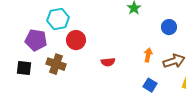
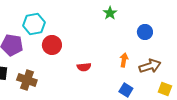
brown cross: (56, 64) -> (27, 80), moved

